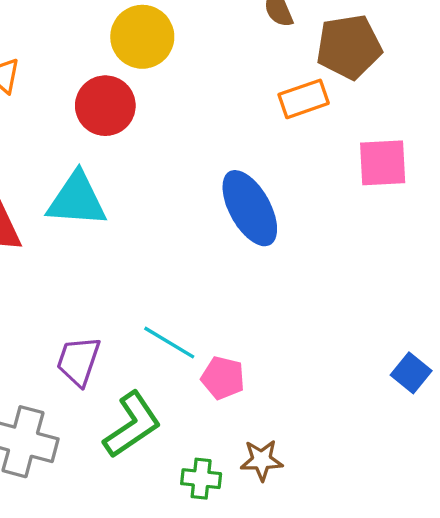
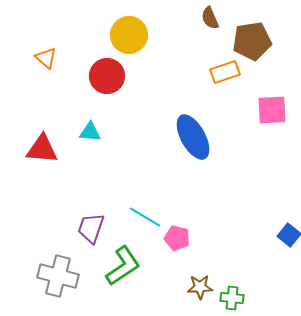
cyan triangle: (77, 200) -> (90, 132), size x0.6
green cross: (201, 479) -> (232, 298), moved

